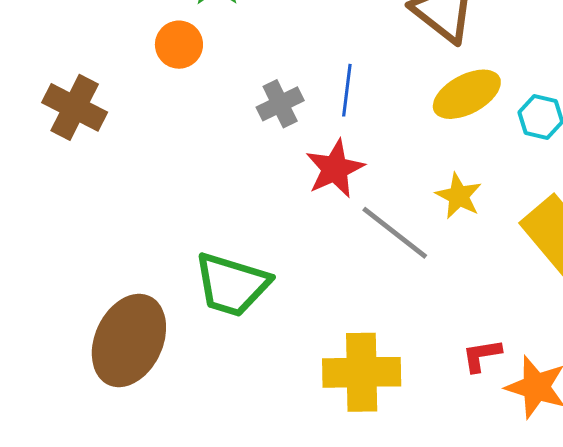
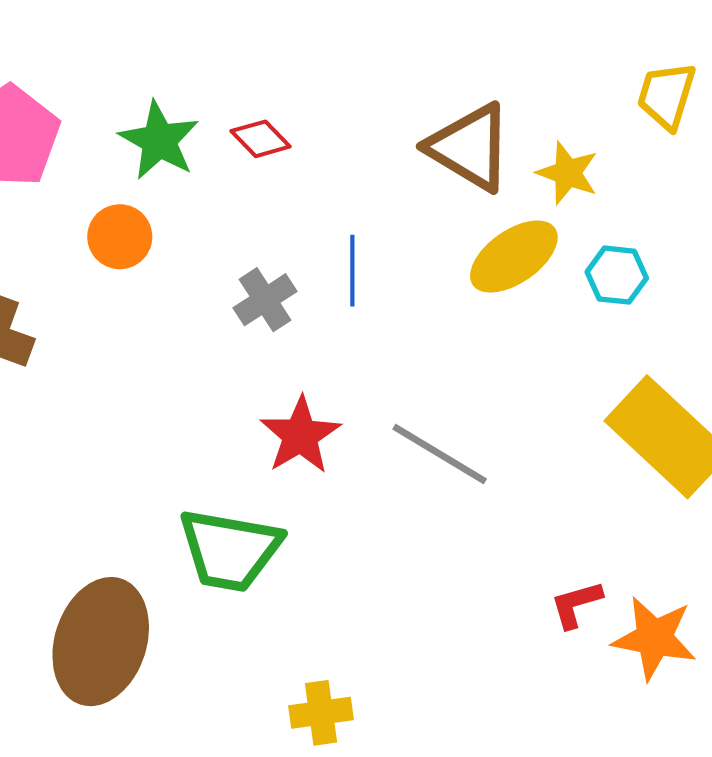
red star: (335, 169) -> (300, 435), moved
yellow star: (459, 196) -> (568, 173), moved
yellow cross: (362, 372) -> (321, 713), moved, size x0.6

